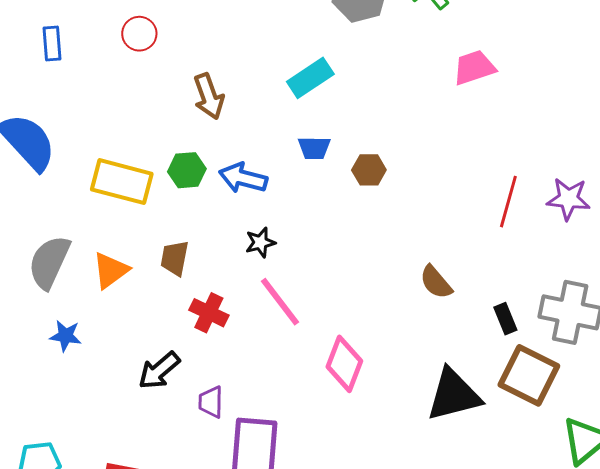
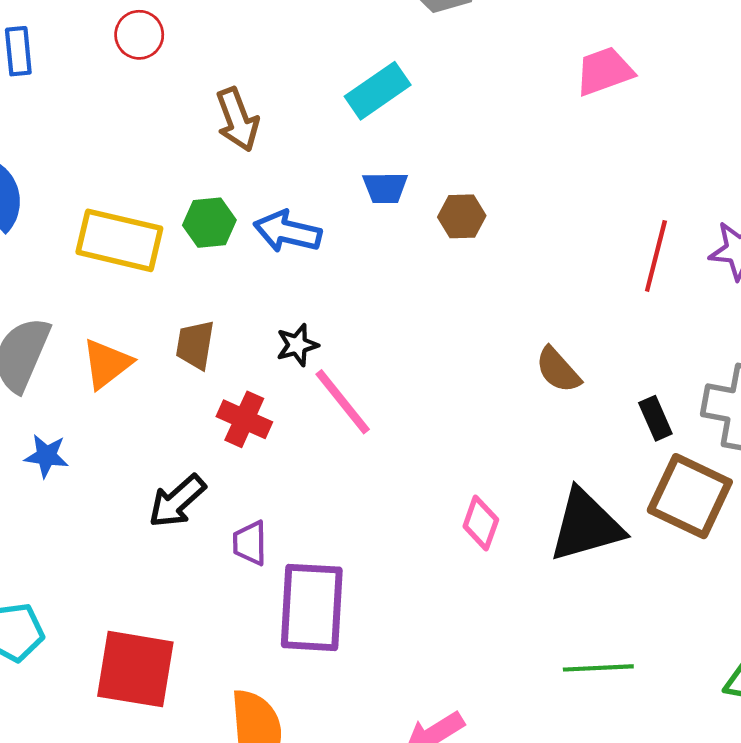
black star: (260, 242) -> (297, 345), moved
pink diamond: (344, 364) -> (481, 523), moved, size x0.7

